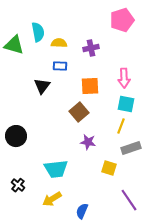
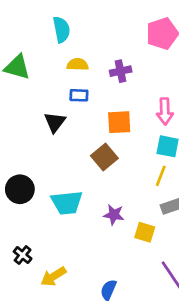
cyan semicircle: (38, 32) -> (61, 30), moved
purple star: (88, 142) -> (114, 215), moved
cyan trapezoid: (56, 169) -> (67, 203), moved
yellow arrow: (52, 199) -> (53, 276), moved

